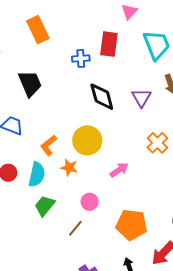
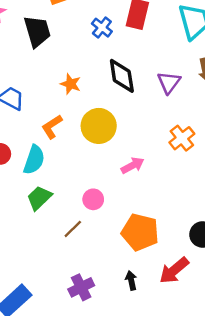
blue cross: (81, 58) -> (102, 28), turned 36
black trapezoid: (30, 83) -> (37, 31), moved
orange star: (69, 167) -> (71, 84), moved

